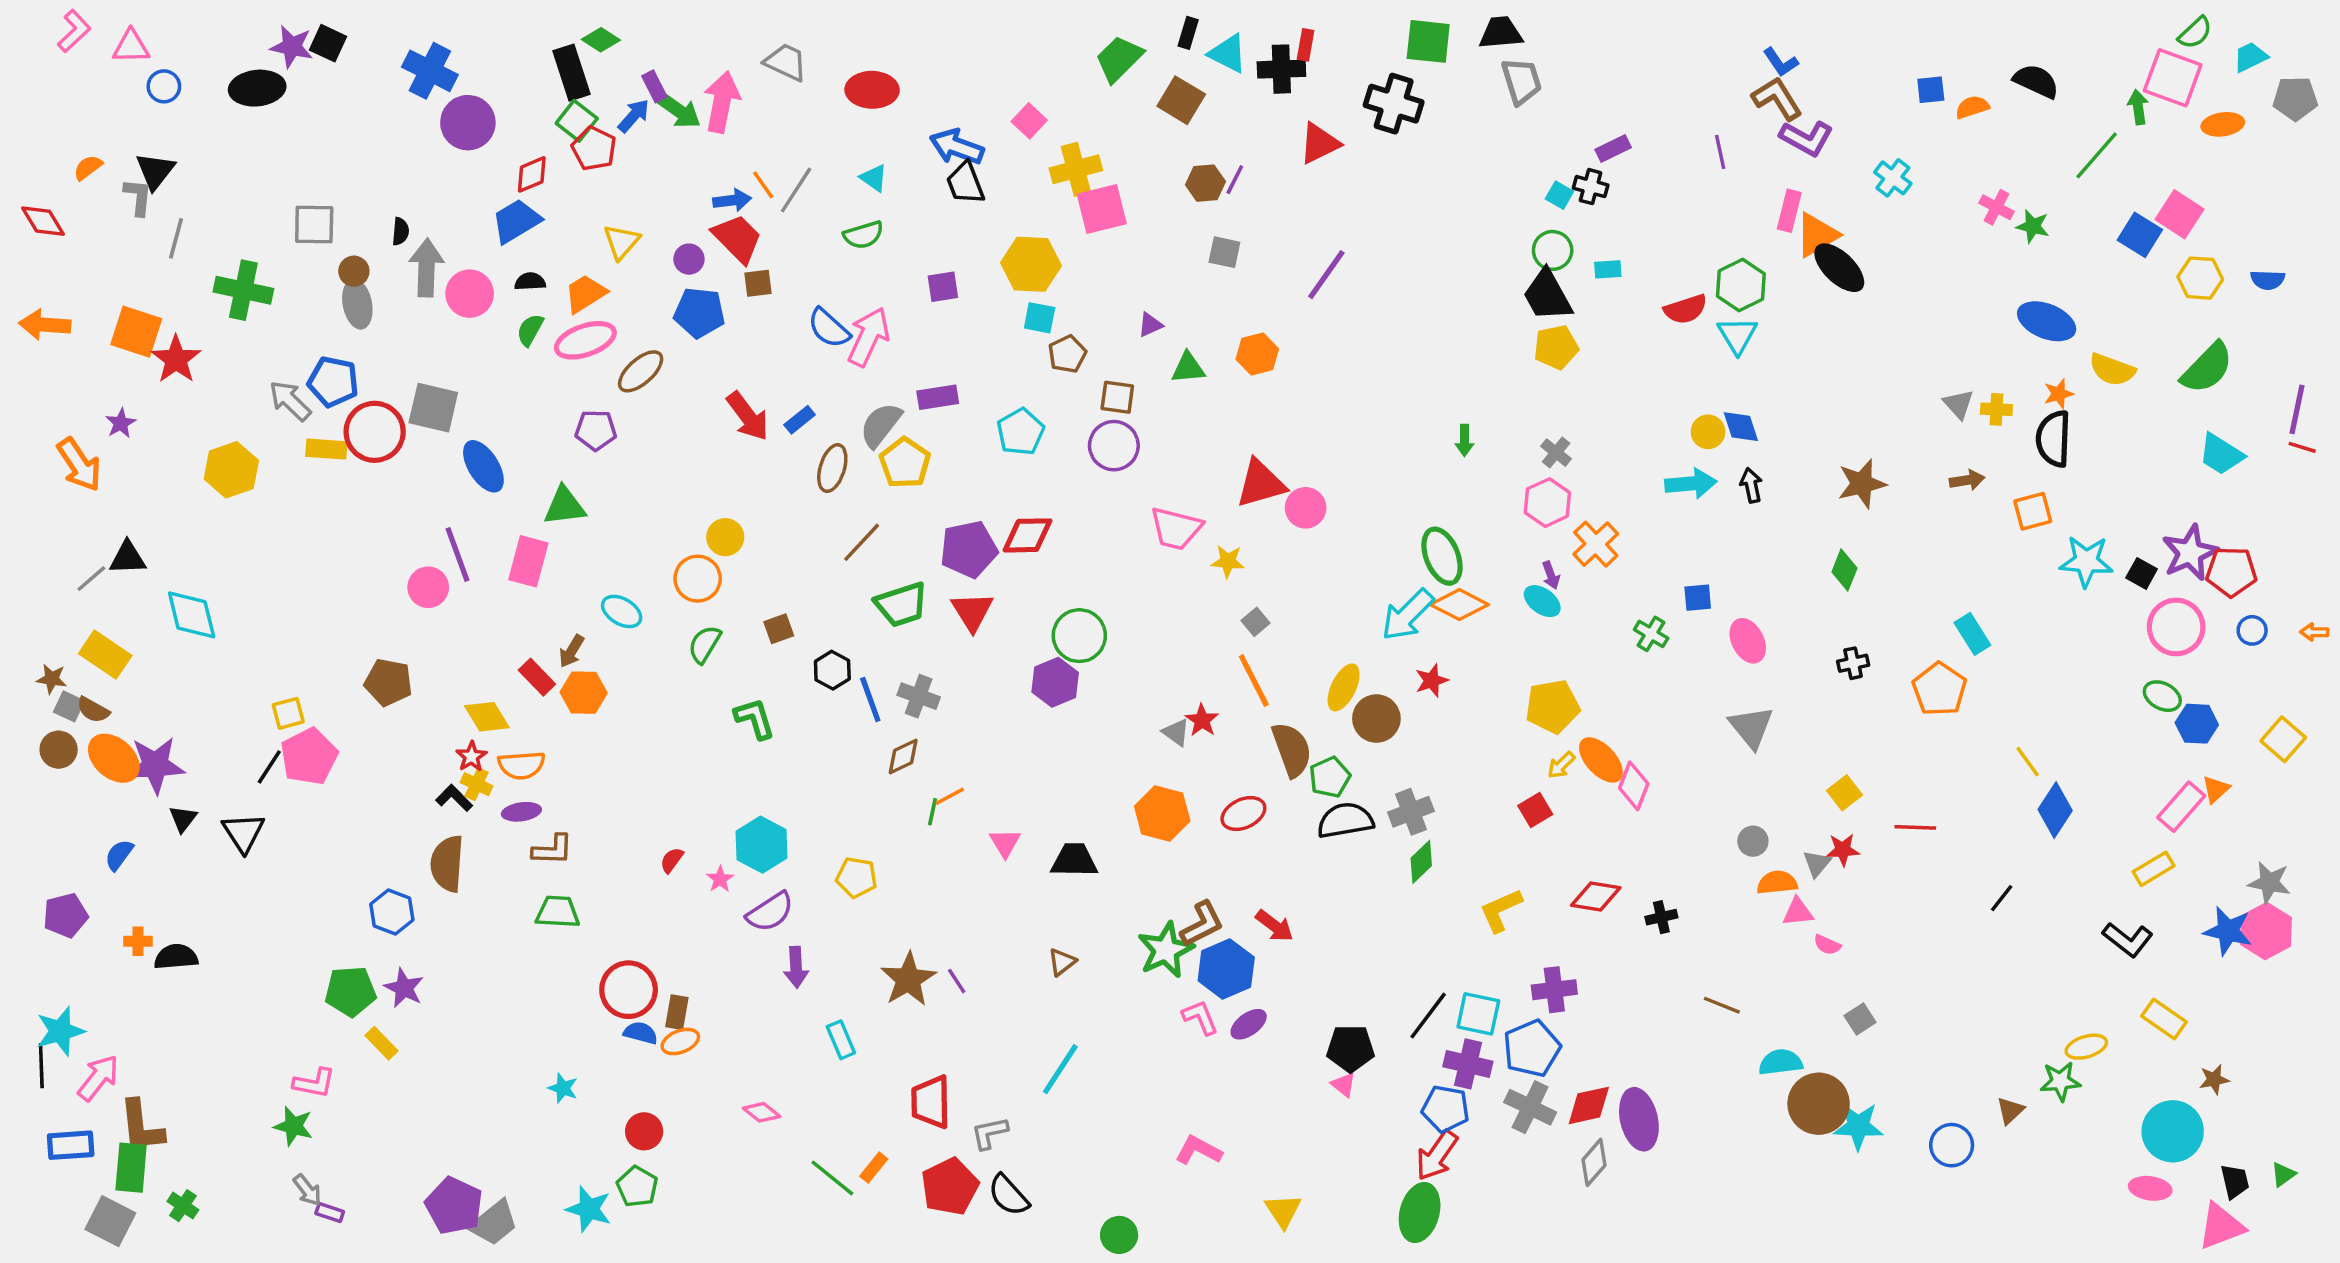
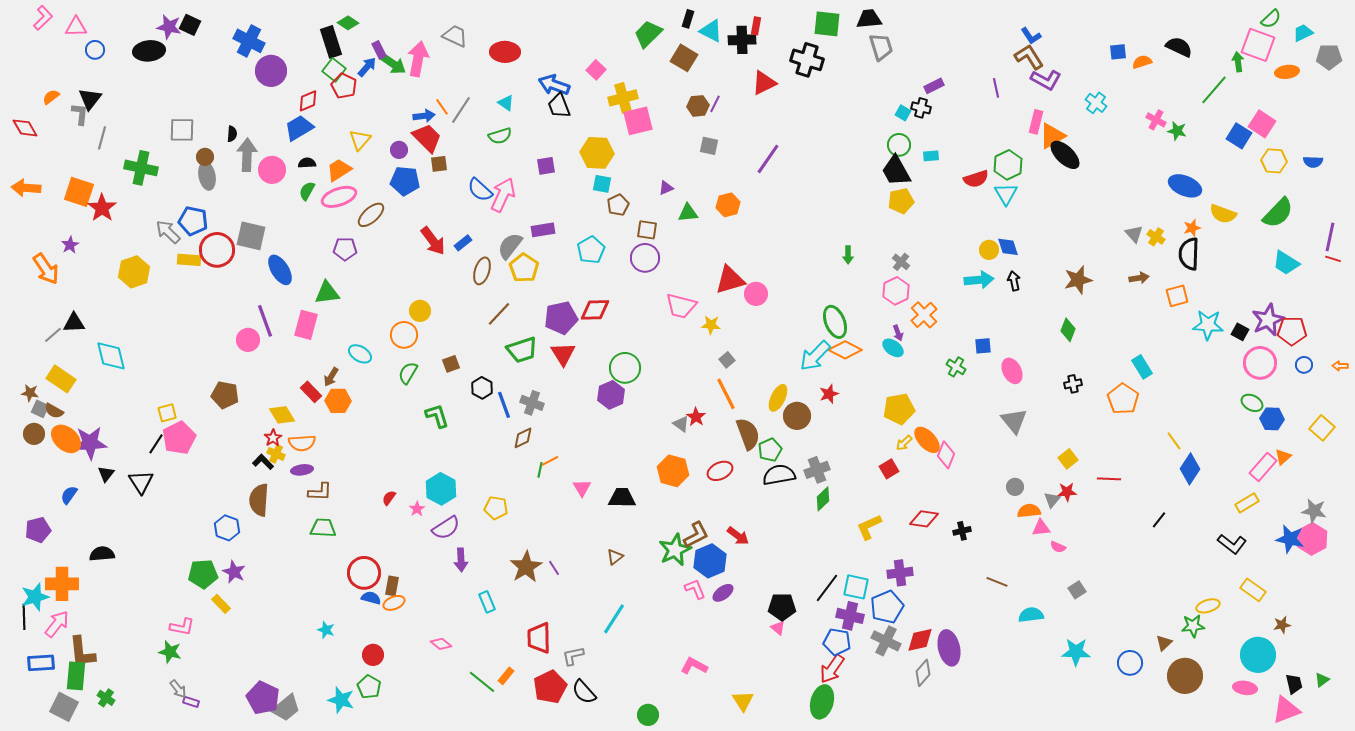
yellow cross: (1996, 409) -> (1156, 237), turned 30
orange cross: (138, 941) -> (62, 584), moved, size x2.0
brown circle: (1819, 1104) -> (1185, 676), moved

